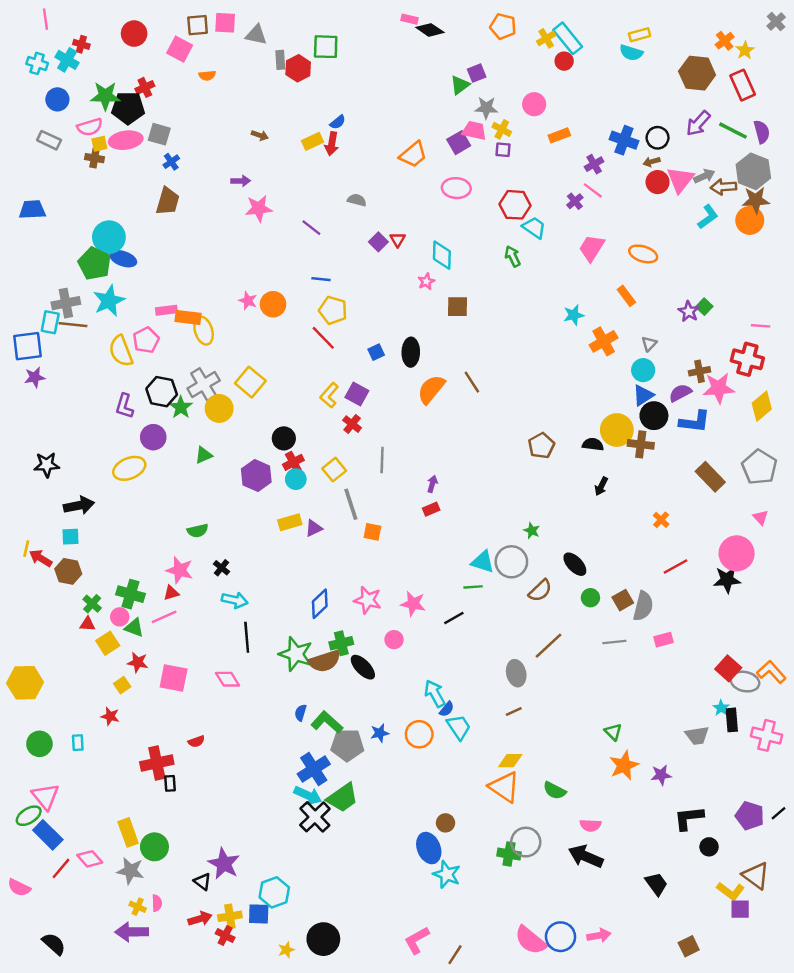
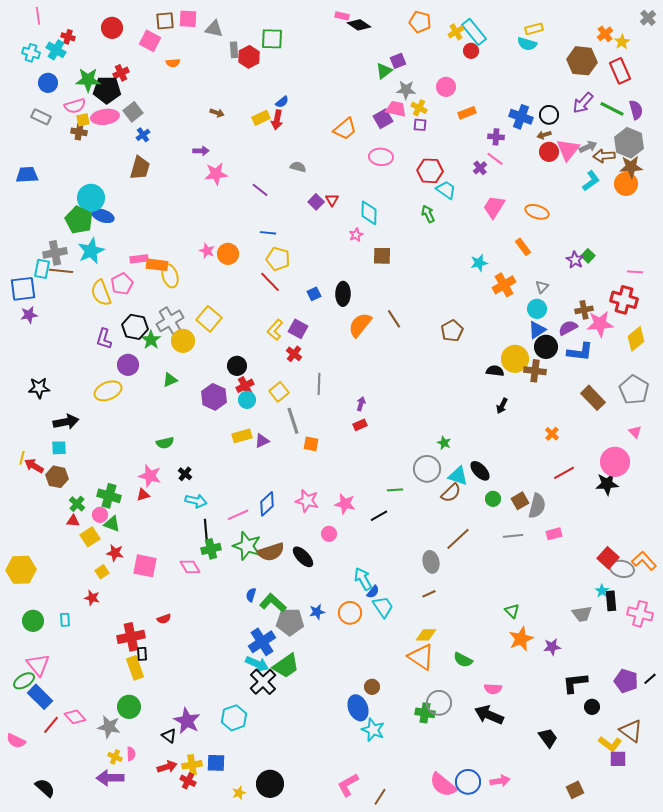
gray square: (159, 134) -> (133, 112), turned 36
purple cross: (594, 164) -> (496, 137), turned 35
brown pentagon: (541, 446) -> (452, 331), moved
cyan triangle: (483, 562) -> (458, 476), moved
pink line: (164, 617) -> (238, 515), moved
green cross: (341, 643) -> (211, 549), moved
yellow rectangle: (128, 832) -> (135, 668), moved
cyan hexagon: (274, 892) -> (234, 718), moved

